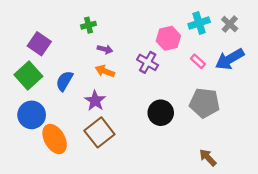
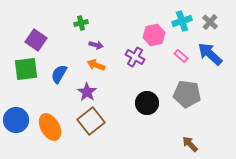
blue arrow: (230, 59) -> (210, 54), turned 72
green square: (28, 76) -> (26, 69), turned 35
blue circle: (32, 115) -> (16, 120), moved

